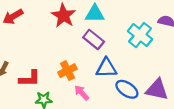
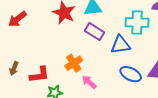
cyan cross: (140, 35) -> (137, 23), turned -30
blue triangle: (106, 68) -> (121, 45), moved

